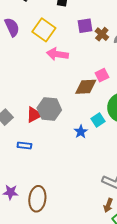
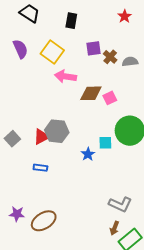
brown diamond: (86, 87) -> (91, 93), moved
cyan square: (98, 120) -> (105, 143), turned 32
blue rectangle: (24, 146) -> (40, 168), moved
brown ellipse: (37, 199) -> (44, 221), turned 50

